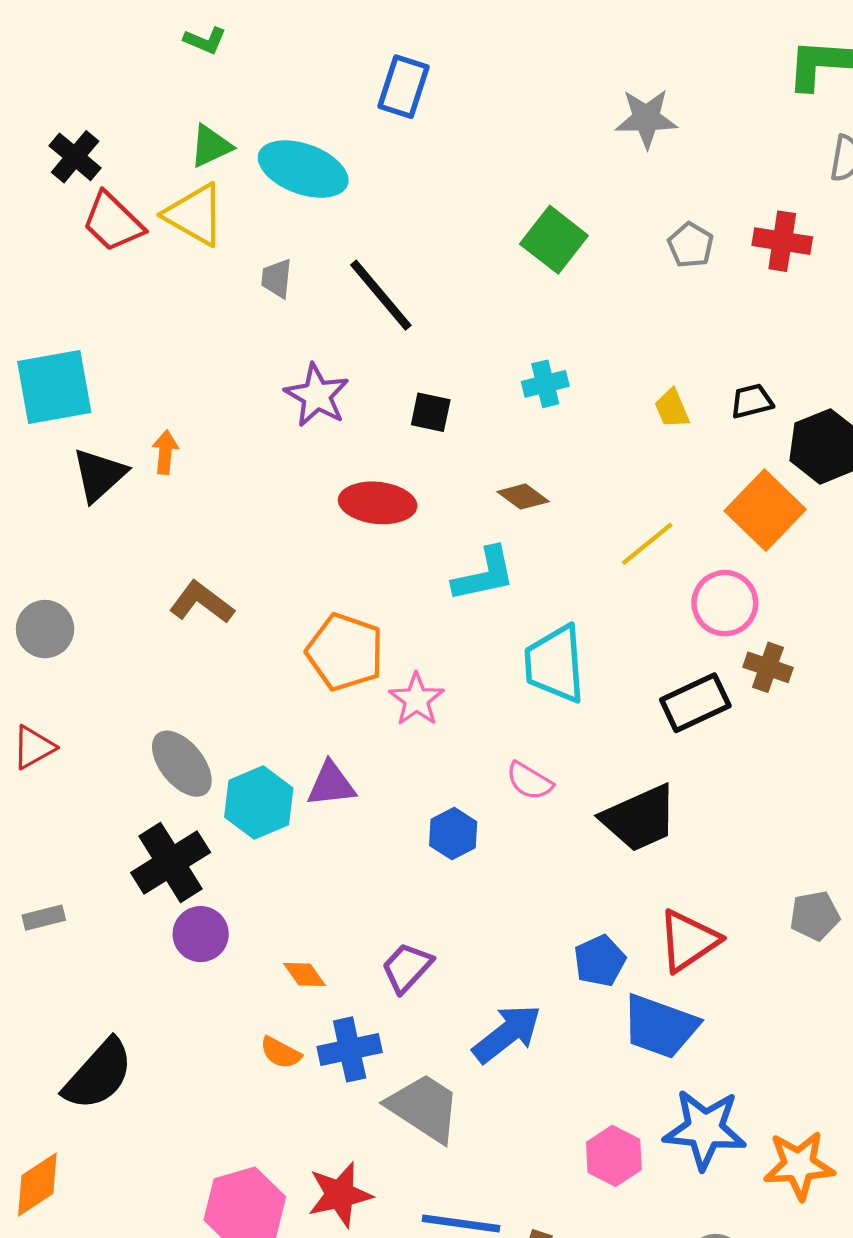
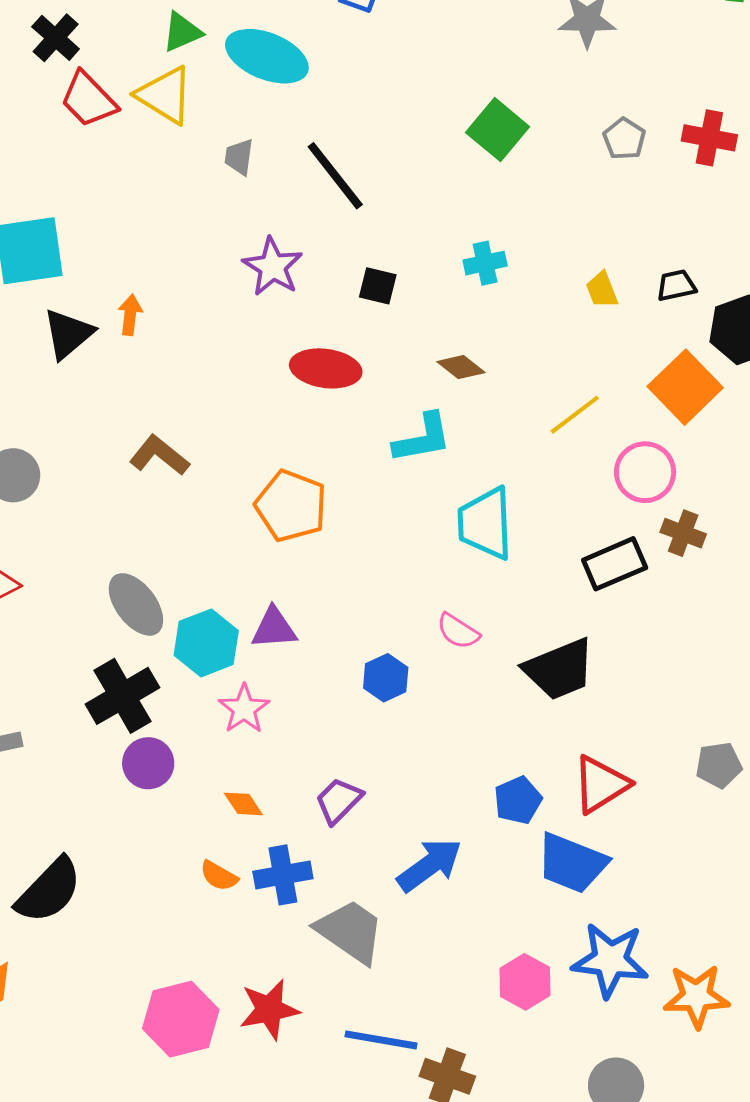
pink star: (416, 699) -> (244, 709), moved

